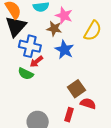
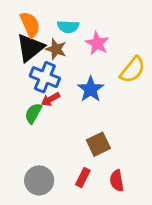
brown star: (54, 29) -> (56, 49), moved
green semicircle: (26, 74) -> (33, 113), turned 84
red semicircle: (88, 104) -> (117, 181), moved, turned -126

